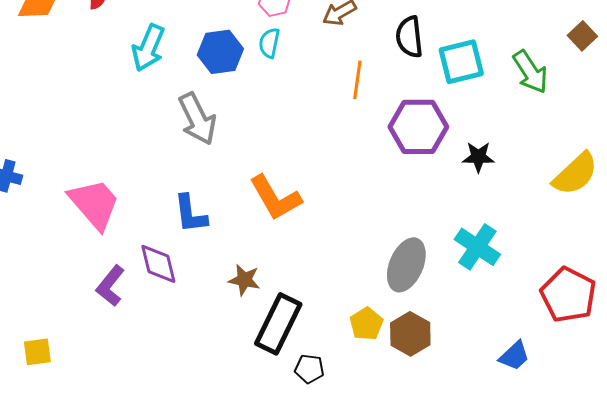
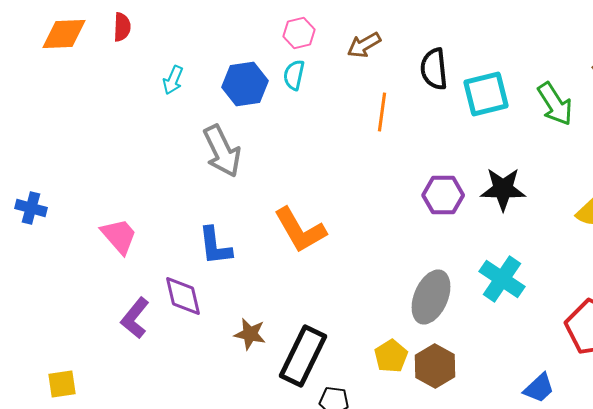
cyan arrow: (148, 48) -> (173, 80), size x0.6
purple hexagon: (418, 127) -> (443, 195), moved, size x0.7
black star: (478, 157) -> (503, 189), size x1.4
pink trapezoid: (94, 204) -> (119, 236), size x0.7
brown star: (244, 280) -> (250, 334), moved

